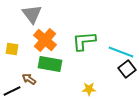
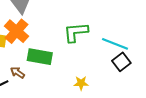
orange cross: (45, 40) -> (16, 31), moved

